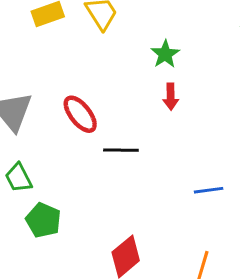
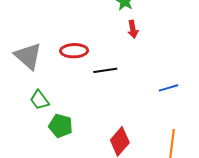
red ellipse: (80, 114) -> (74, 51), turned -44

